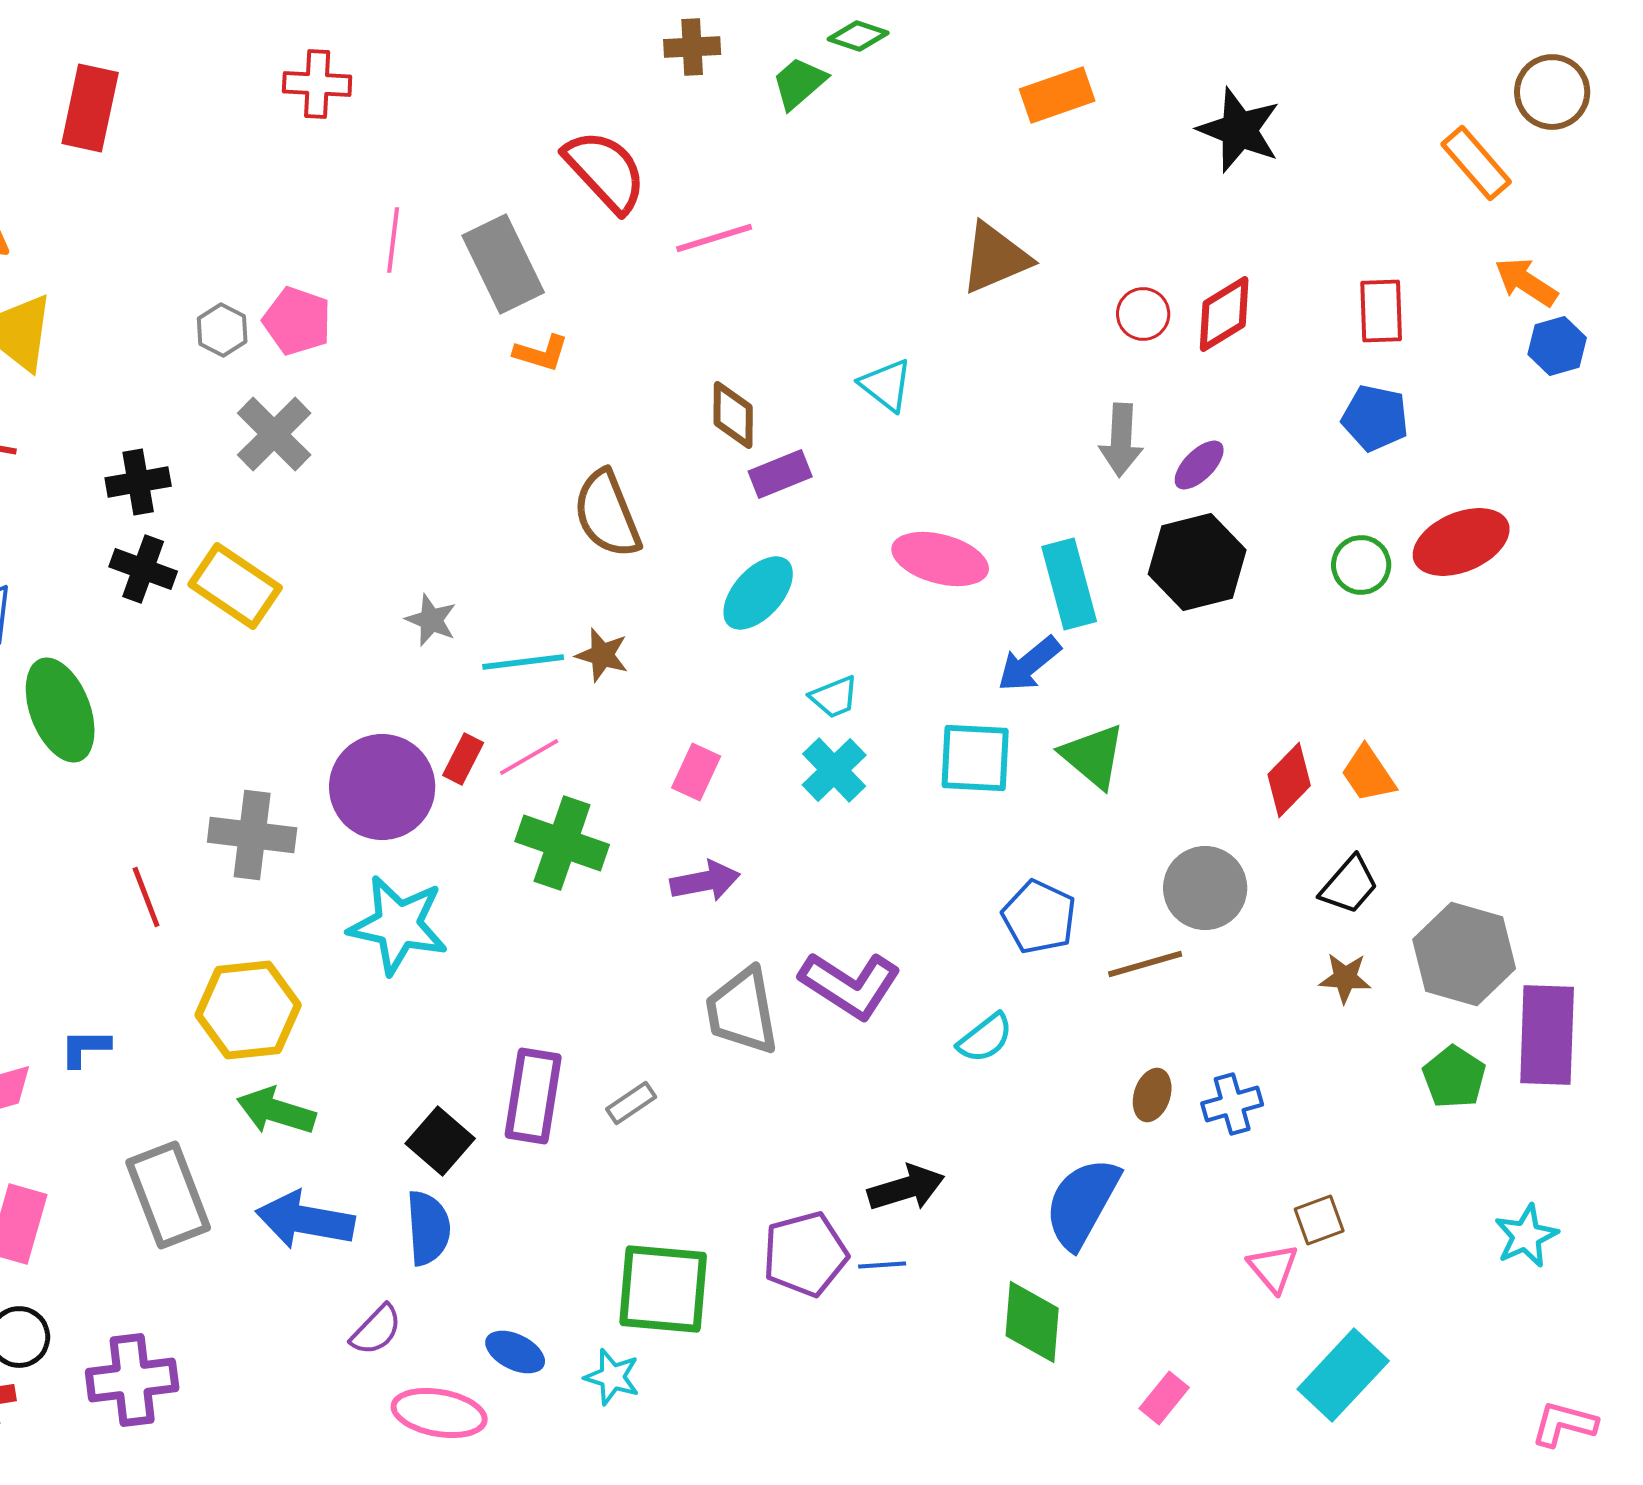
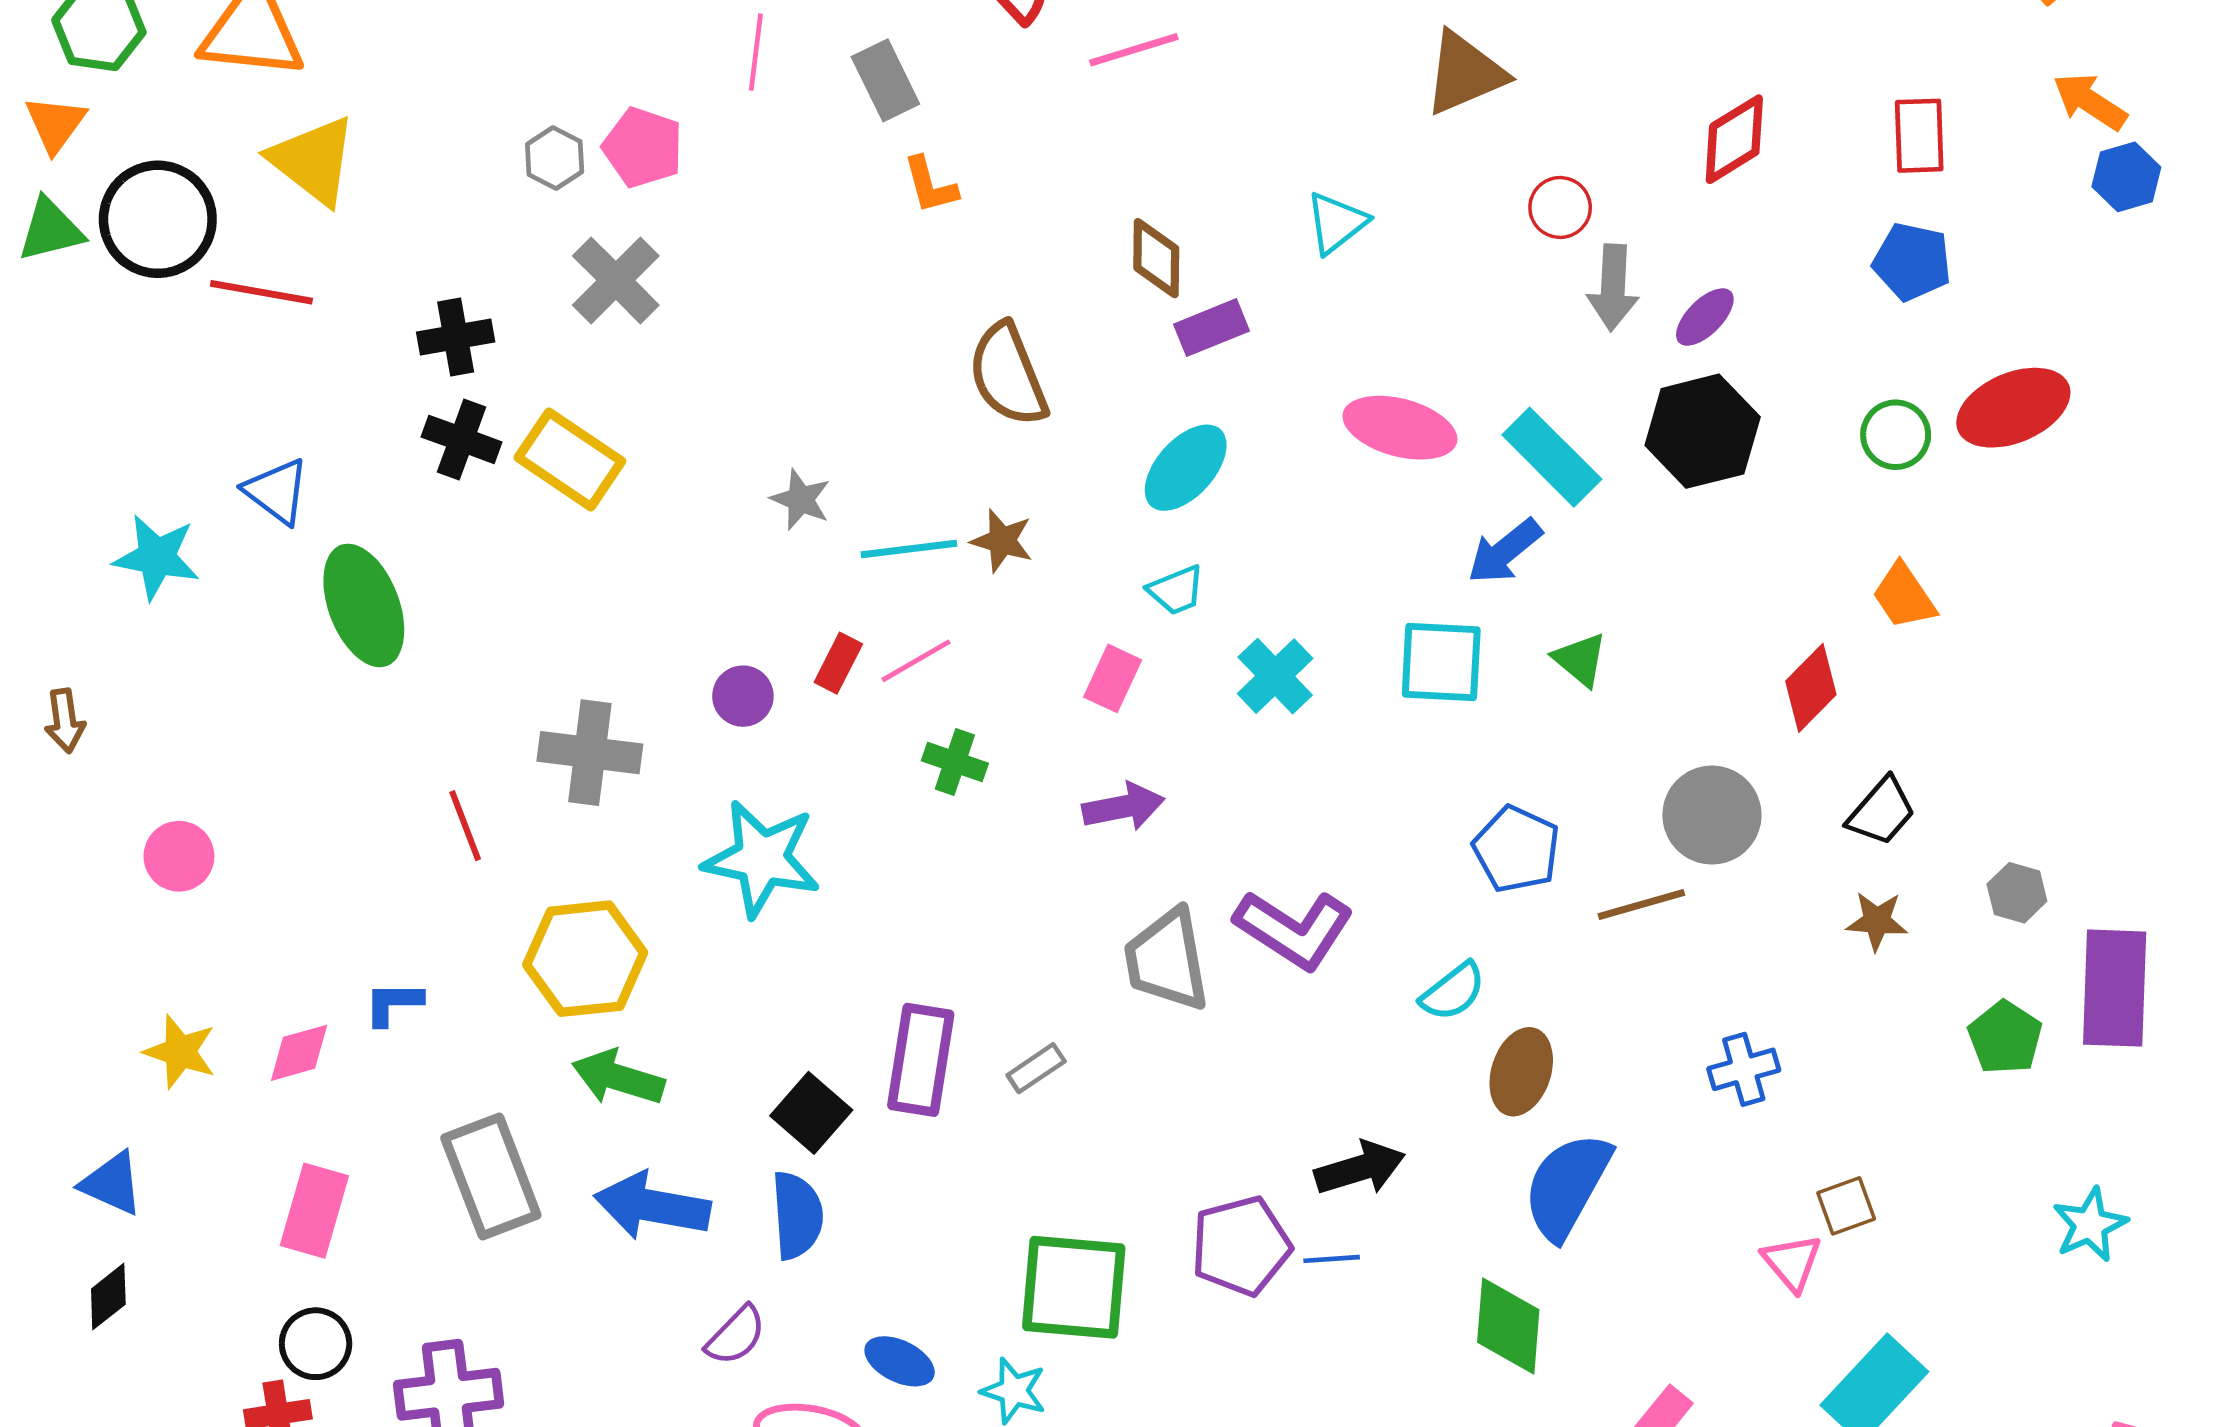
gray rectangle: (503, 264) -> (885, 80), size x0.7
red circle: (1143, 314) -> (1560, 207), moved
orange L-shape: (541, 353) -> (930, 185), turned 58
cyan triangle: (886, 385) -> (1336, 223), turned 44
cyan rectangle: (1069, 584) -> (1552, 457), turned -30
cyan trapezoid: (834, 697) -> (1176, 590), moved
green triangle: (1093, 756) -> (1580, 660), size x0.7
orange trapezoid: (1368, 774) -> (1904, 596), moved
purple circle: (382, 787) -> (743, 696), size x0.5
green cross: (562, 843) -> (955, 762), size x0.6
gray hexagon: (1464, 954) -> (2017, 893), size x0.5
brown ellipse: (1152, 1095) -> (1521, 1072), moved, size x1.4

